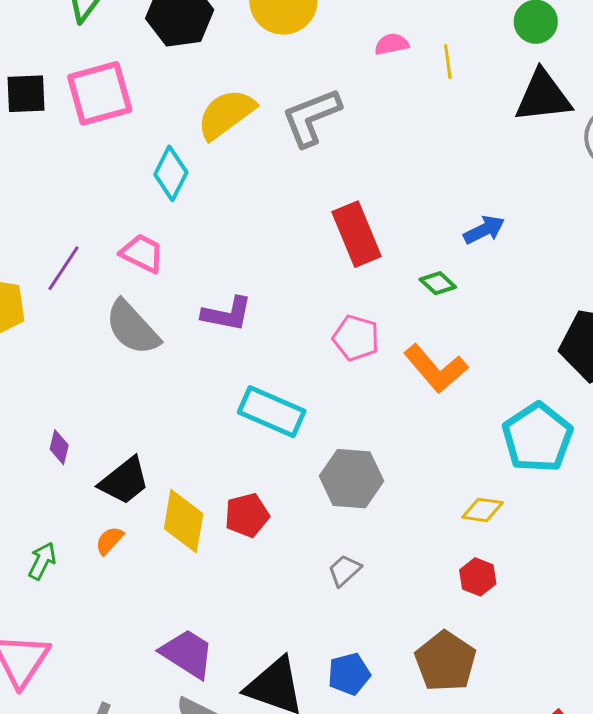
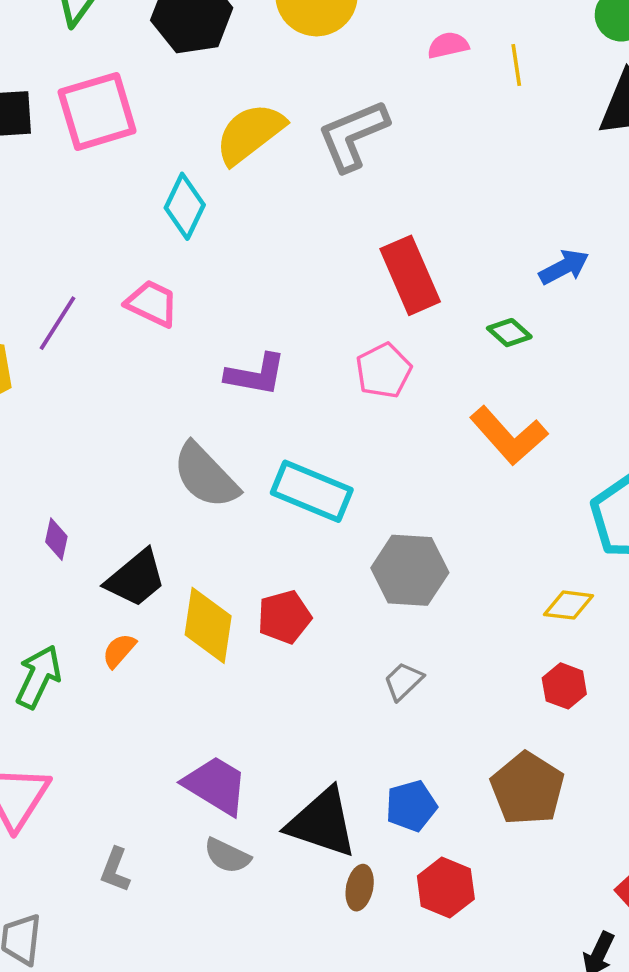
gray semicircle: (132, 328) -> (206, 476), moved
pink pentagon: (356, 338) -> (384, 371), moved, turned 30
green arrow: (42, 561) -> (38, 677), size x1.4

